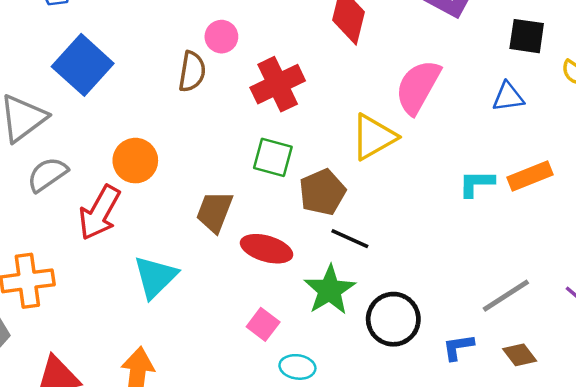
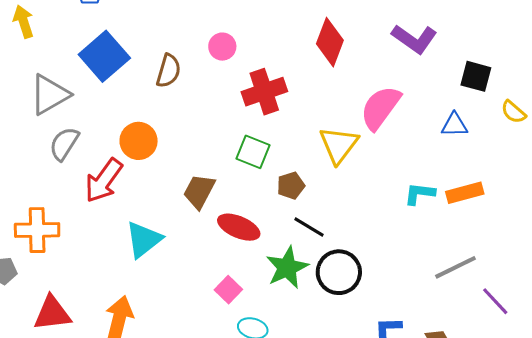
brown semicircle: (192, 72) -> (168, 71), moved
yellow triangle: (374, 137) -> (339, 145), turned -30
gray semicircle: (47, 174) -> (64, 144), turned -30
brown pentagon: (322, 192) -> (291, 186), size x0.7
gray line: (506, 296) -> (455, 267), moved
black circle: (393, 319) -> (339, 272), moved

